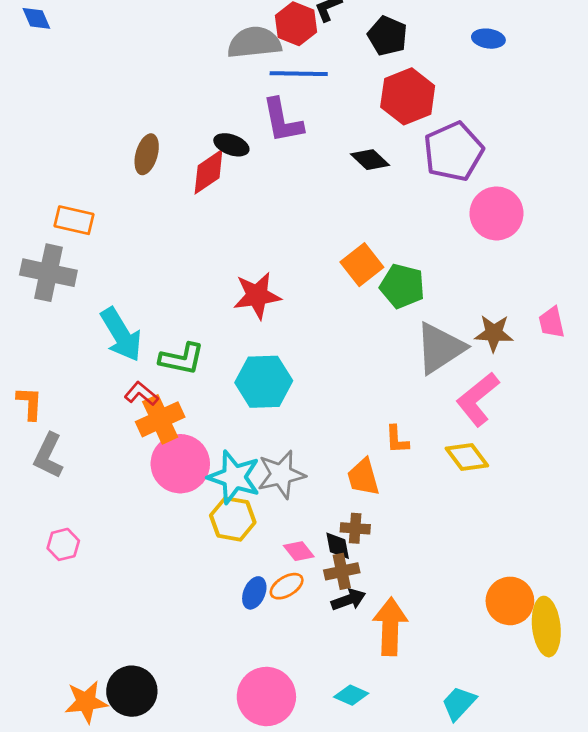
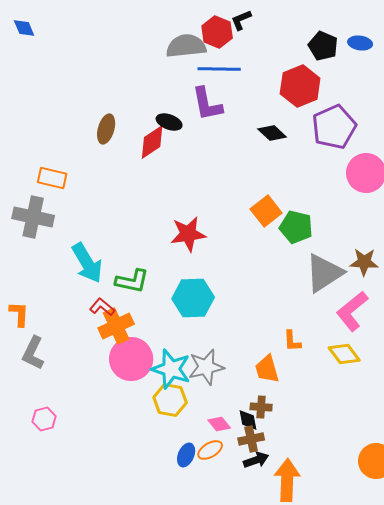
black pentagon: (387, 36) -> (323, 46), moved

